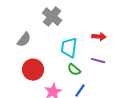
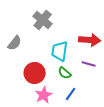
red arrow: (99, 37) -> (90, 40), size x1.5
red circle: (33, 70) -> (35, 73), moved

